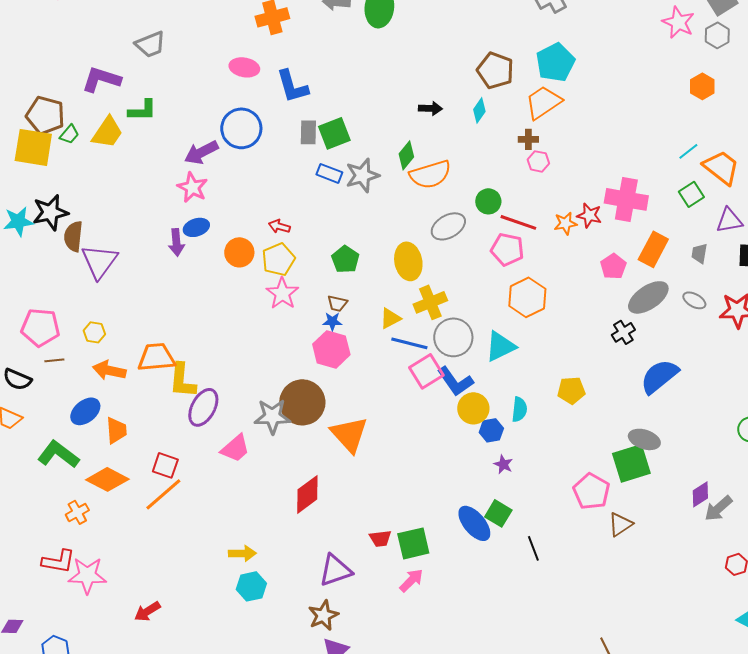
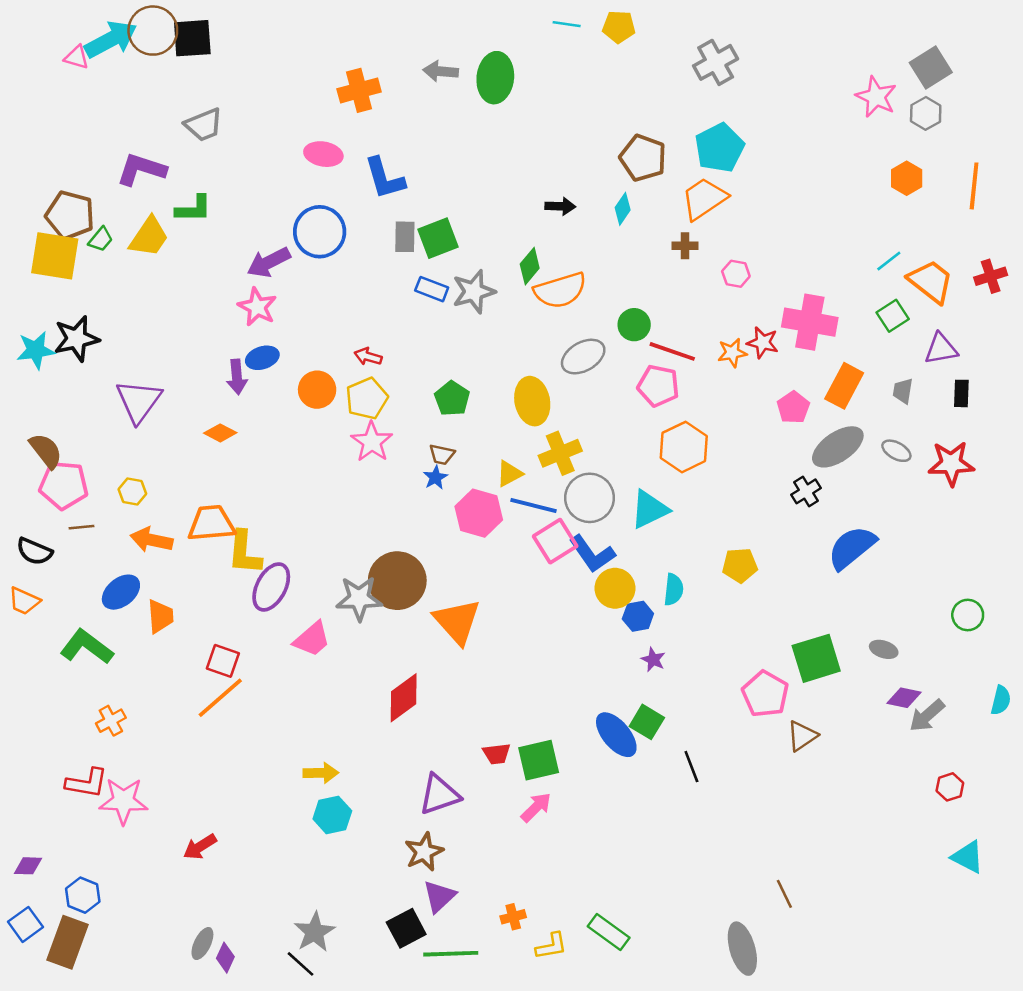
pink hexagon: (538, 161) -> (736, 274), moved
brown semicircle: (73, 236) -> (46, 451), moved, turned 136
blue star: (332, 321) -> (435, 477), turned -30
pink hexagon: (331, 349) -> (479, 513), moved
gray ellipse: (644, 439) -> (884, 649), moved, size x0.7
orange diamond: (107, 479) -> (220, 433), moved, size x0.6
purple diamond: (700, 494) -> (904, 698), turned 44

